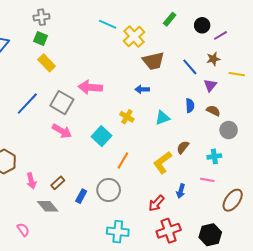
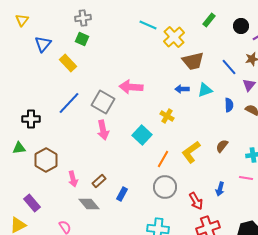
yellow rectangle: (47, 63) -> (68, 63), moved
cyan triangle: (162, 118) -> (205, 90), moved
pink arrow: (62, 131) -> (103, 130), turned 48
yellow L-shape: (162, 163) -> (191, 152), moved
gray circle: (109, 190) -> (165, 187), moved
red arrow: (156, 203) -> (196, 201), turned -72

